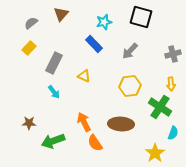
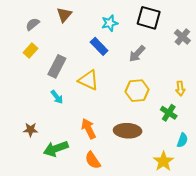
gray cross: (173, 54) -> (182, 37), moved, turned -35
yellow triangle: (84, 76) -> (89, 80), size x1.5
green cross: (160, 107) -> (169, 113), size x0.7
orange semicircle: (95, 143) -> (93, 160), moved

